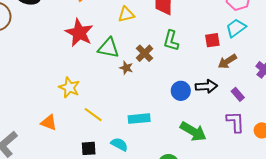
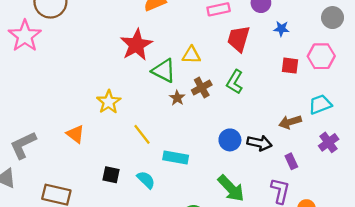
yellow triangle: (126, 14) -> (191, 55), moved
cyan trapezoid: (236, 28) -> (320, 104), moved
red square: (212, 40) -> (290, 66), moved
yellow line: (93, 115) -> (142, 134), moved

